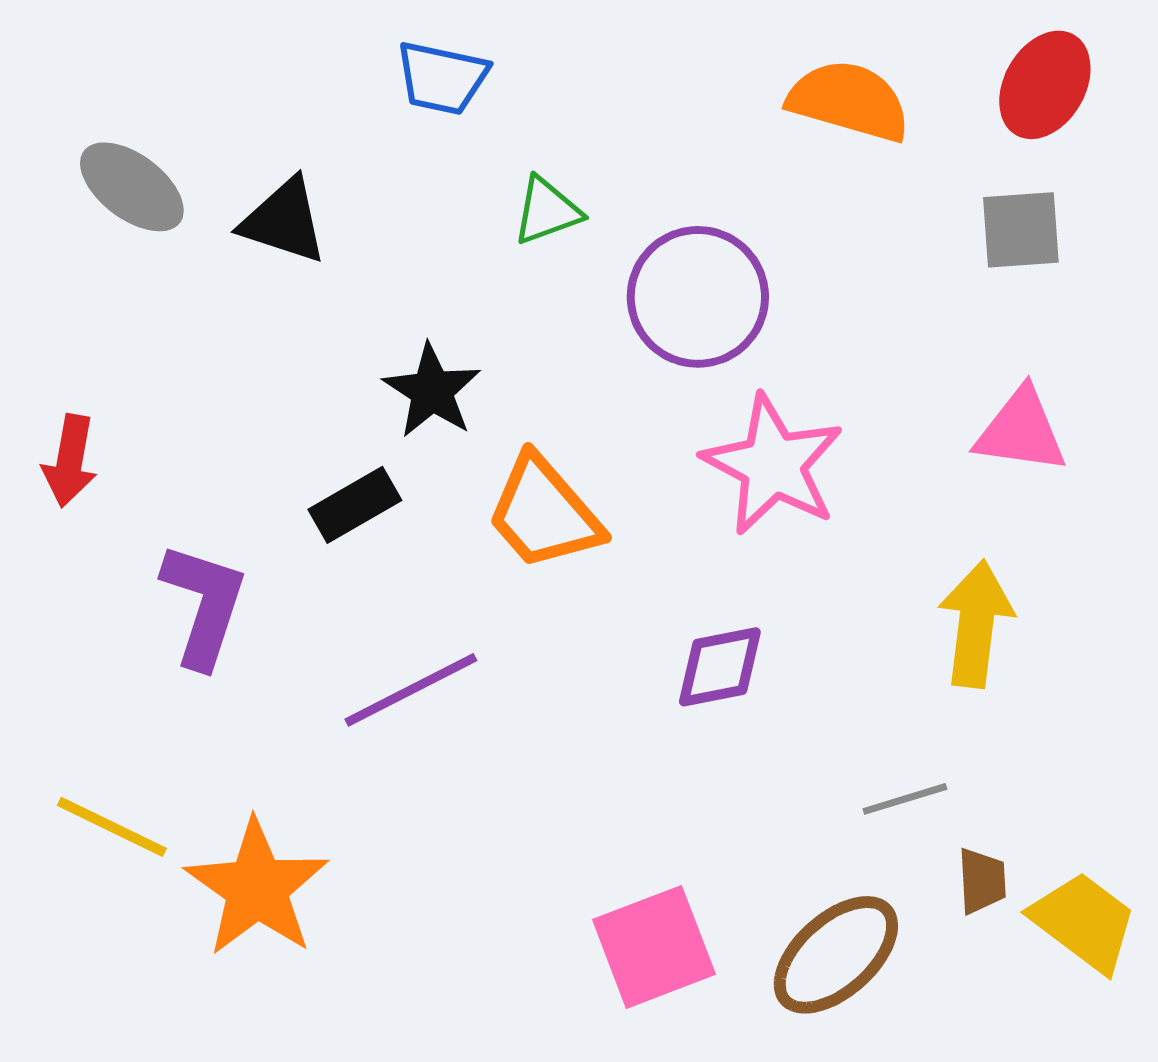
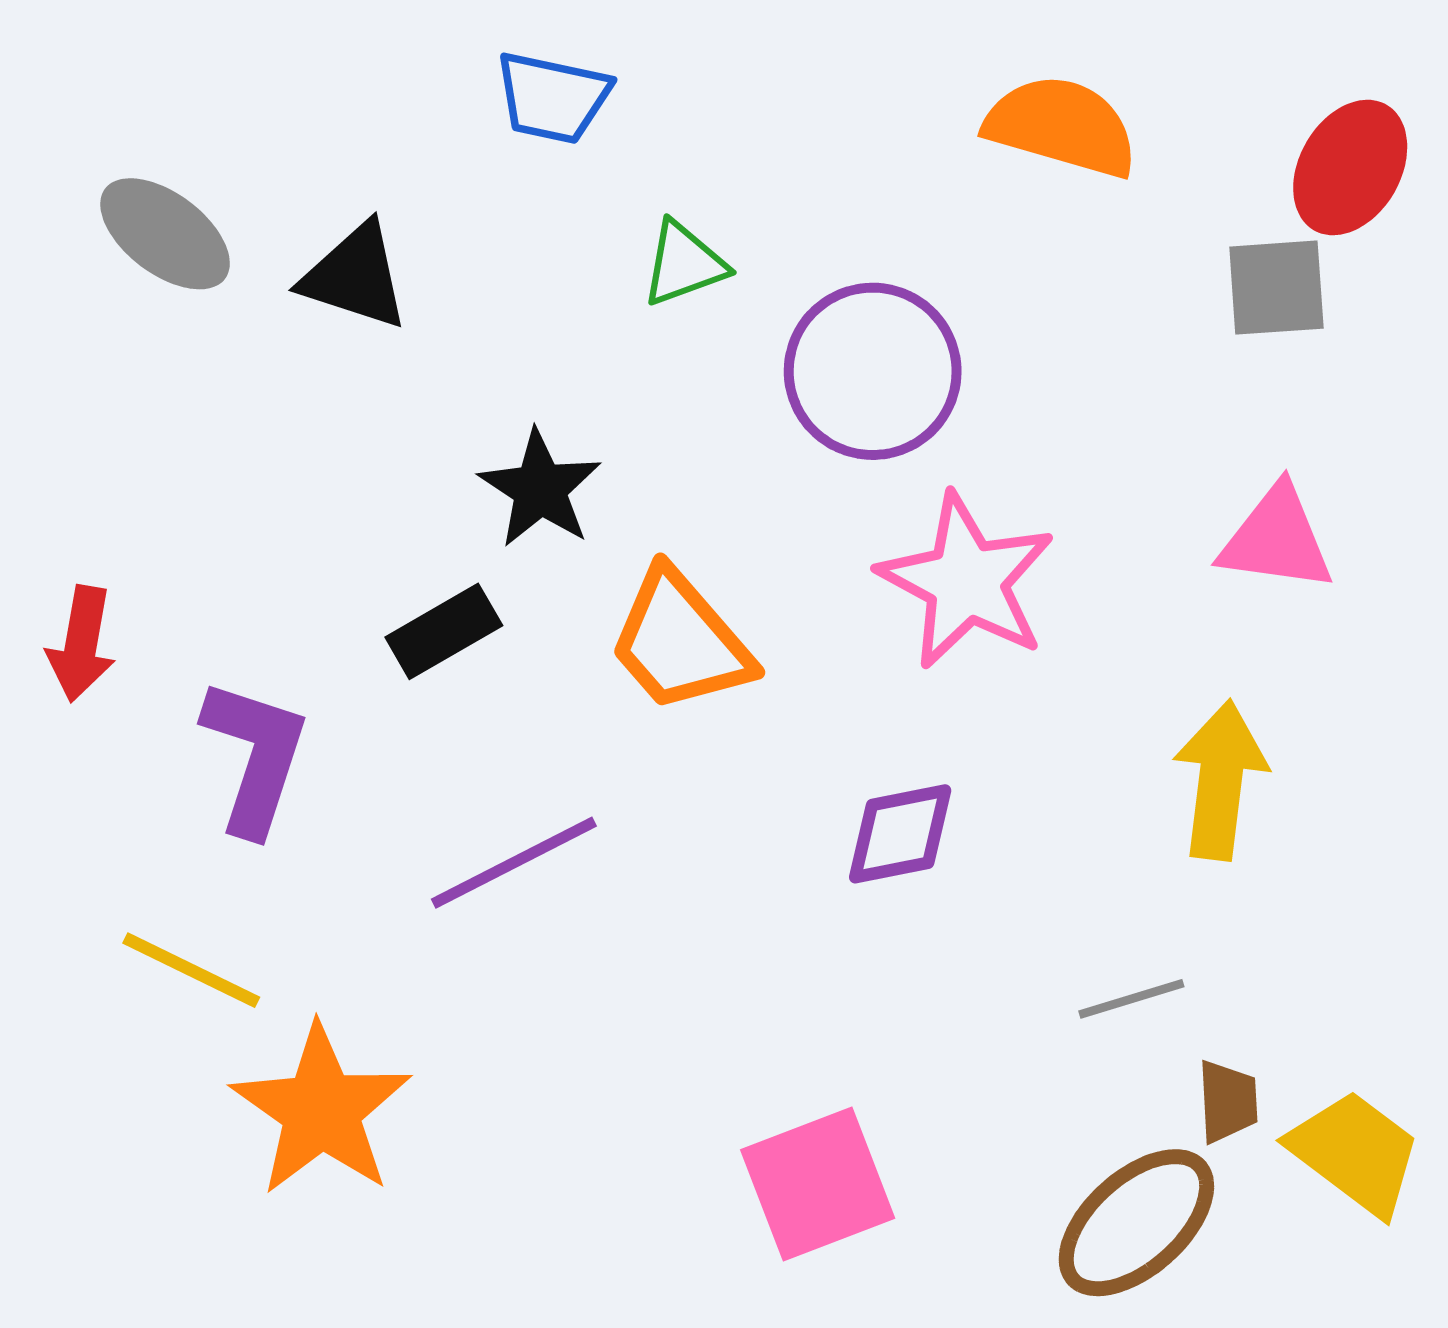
red ellipse: (1045, 85) -> (1350, 168), moved
red arrow: (70, 461) -> (81, 644), moved
yellow line: (112, 827) -> (191, 970), moved
brown ellipse: (836, 955) -> (1136, 1223), moved

